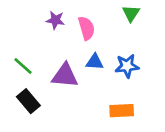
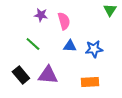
green triangle: (131, 13) -> (110, 10), moved
green line: (23, 66) -> (33, 44), moved
purple triangle: (65, 75) -> (48, 75), moved

